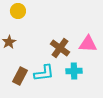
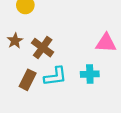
brown cross: (60, 48) -> (43, 48), moved

